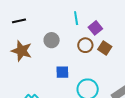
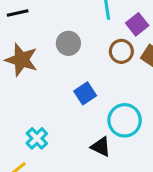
blue square: (62, 72) -> (85, 93), turned -32

